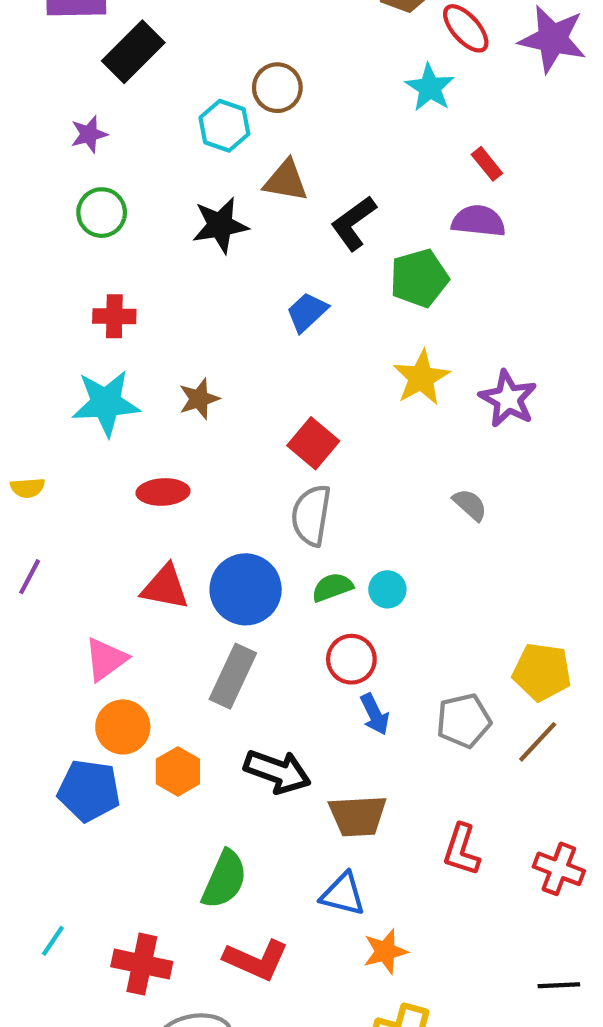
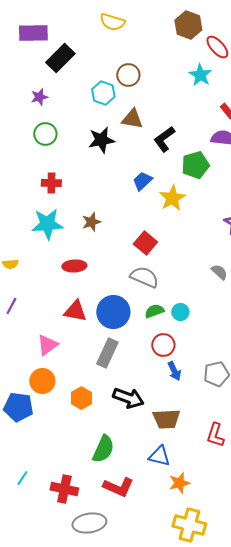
yellow star: (421, 378) -> (172, 198), moved
gray semicircle: (311, 515) -> (144, 277), turned 104
orange circle: (123, 727) -> (42, 381), moved
blue pentagon: (89, 790) -> (18, 407), moved

